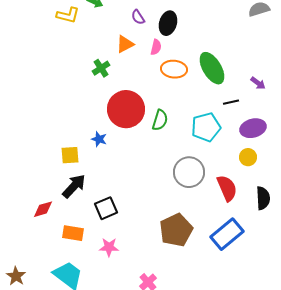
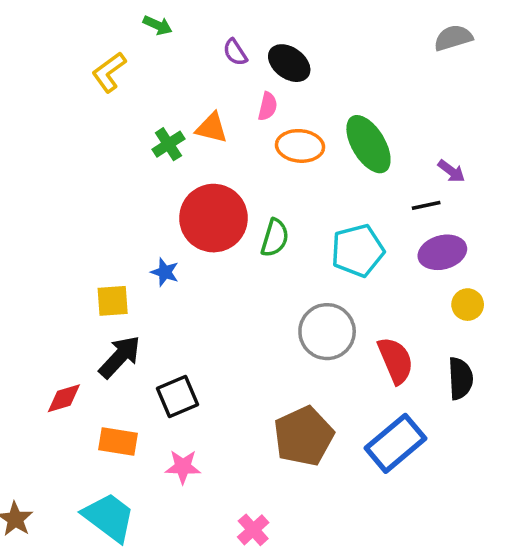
yellow L-shape: (68, 15) -> (109, 72), moved, turned 130
black ellipse: (168, 23) -> (289, 63), turned -70
orange triangle: (125, 44) -> (212, 128), moved, turned 42
black line: (231, 102) -> (426, 205), moved
yellow circle: (248, 157) -> (468, 305), moved

